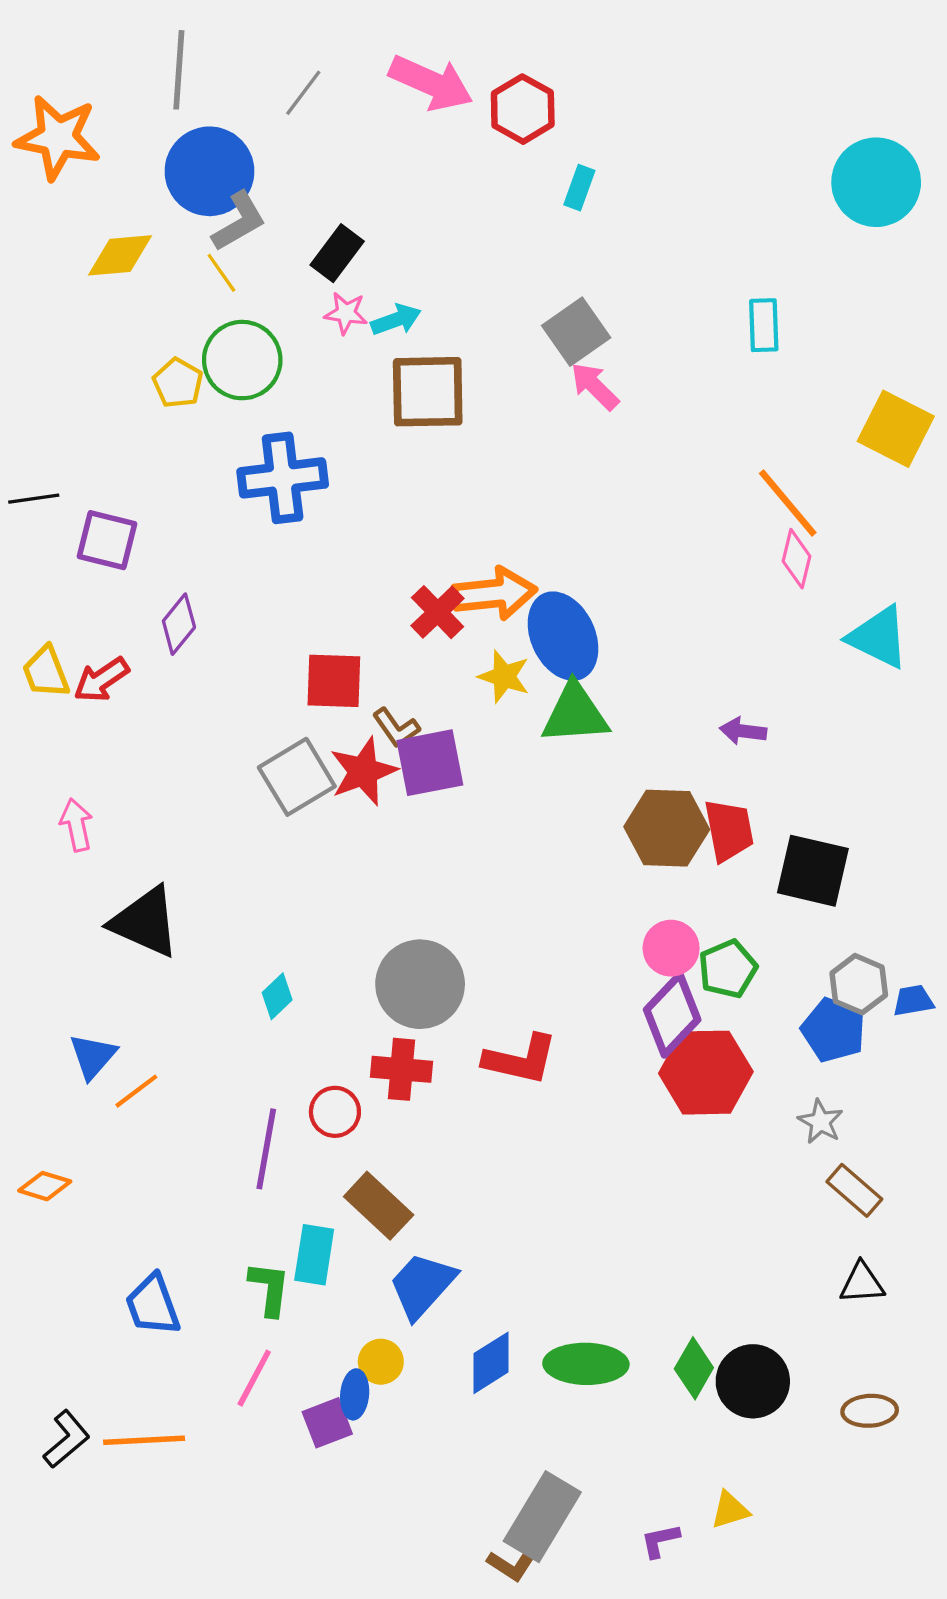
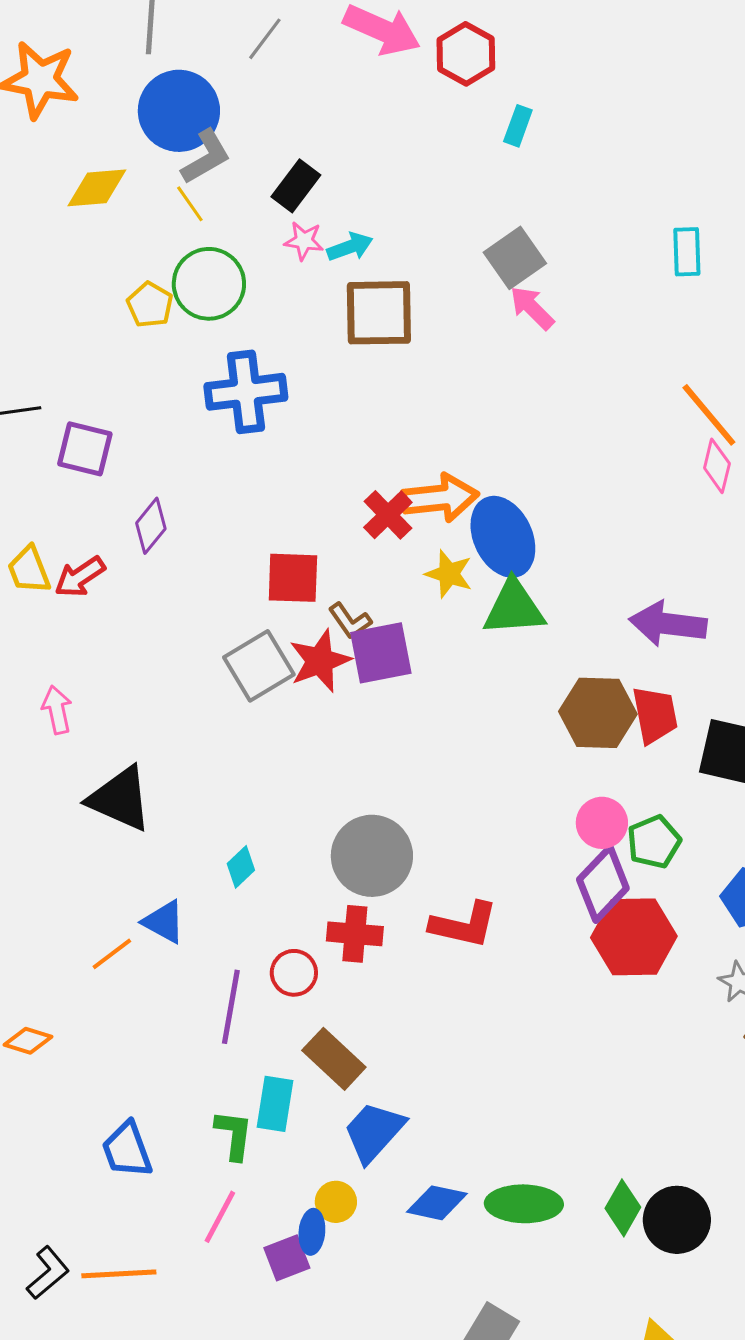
purple arrow: (743, 731) -> (668, 624), size x1.8
blue triangle: (93, 1056) -> (164, 922), moved, turned -42
blue diamond: (491, 1363) -> (437, 1203), turned 44

